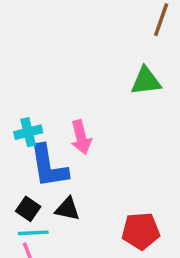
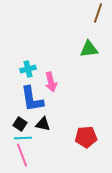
cyan cross: (28, 132) -> (28, 69), moved

